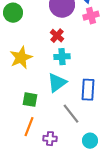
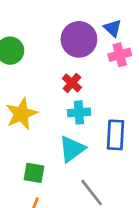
blue rectangle: (88, 90) -> (116, 135), moved

